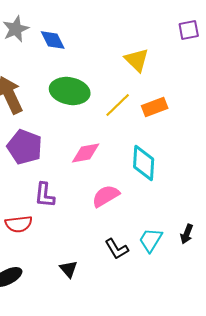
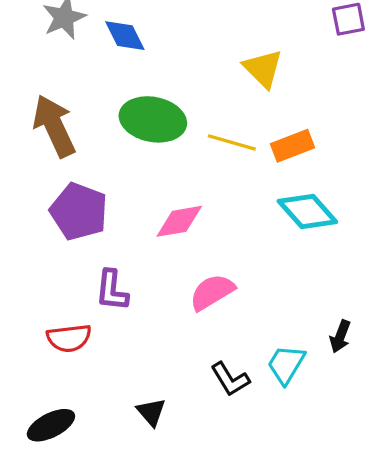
yellow line: (118, 105) -> (232, 142), turned 60
cyan diamond: (144, 163) -> (307, 212), moved, turned -45
black arrow: (187, 234) -> (340, 336), moved

